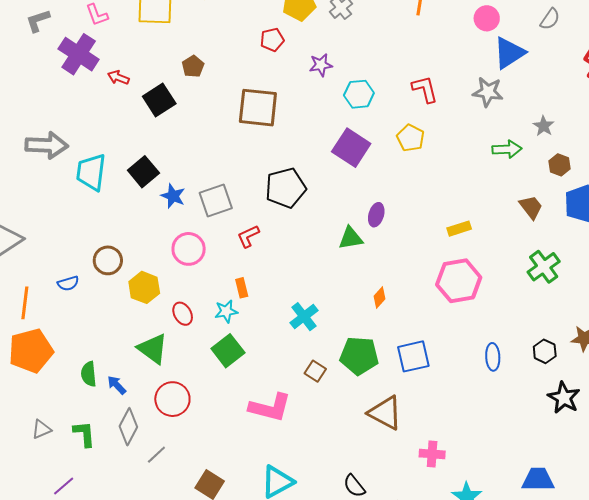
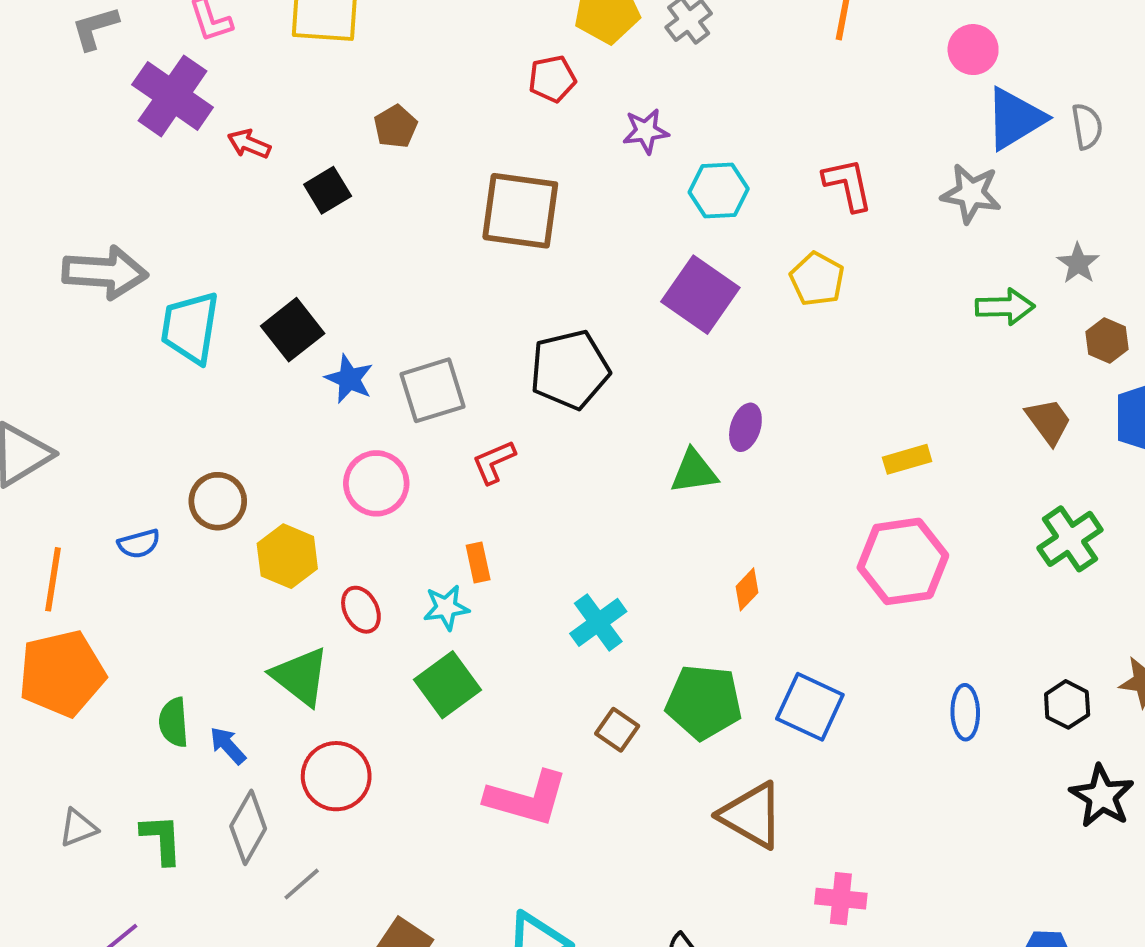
gray semicircle: (550, 19) -> (1087, 126), moved, turned -45
black square: (159, 100) -> (328, 190), size x0.7
blue square: (413, 356) -> (810, 707), turned 36

